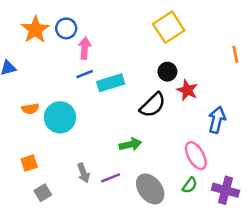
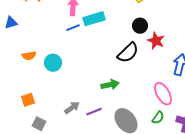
cyan rectangle: (111, 83) -> (94, 19), moved
cyan circle: (60, 117) -> (53, 63), size x0.7
gray arrow: (83, 173) -> (72, 108), turned -105
gray square: (43, 193) -> (39, 124), turned -32

